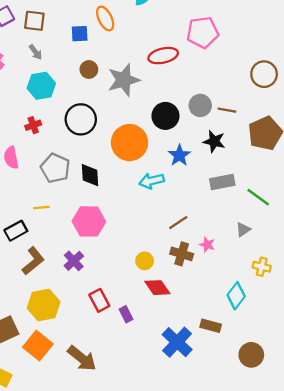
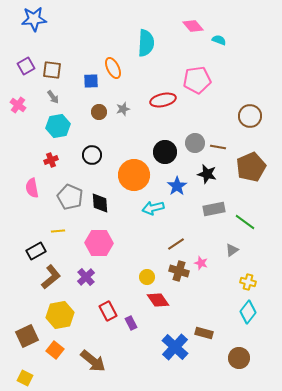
gray star: (124, 80) -> (123, 109), moved, size x0.5
black circle: (81, 119) -> (92, 155), size x0.7
cyan diamond: (236, 296) -> (248, 312), moved
orange square: (38, 346) -> (55, 350), size x0.7

